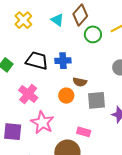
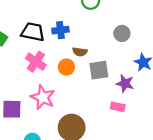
pink cross: (28, 94) -> (36, 62), moved
pink rectangle: (84, 132) -> (118, 107), moved

